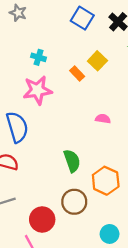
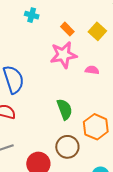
yellow square: (97, 61) -> (97, 31), moved
pink star: (37, 90) -> (64, 55), moved

